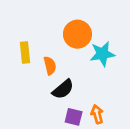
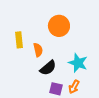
cyan star: (102, 54) -> (78, 63), moved, turned 30
orange arrow: (97, 114) -> (74, 87), turned -136

